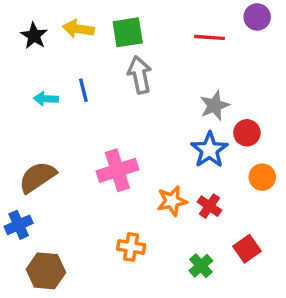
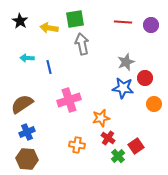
purple circle: (257, 17) -> (151, 25), moved
yellow arrow: (78, 29) -> (49, 28), moved
blue line: (83, 90) -> (49, 67), moved
blue star: (209, 150) -> (123, 88), turned -30
red cross: (209, 206) -> (108, 138), moved
blue cross: (19, 225) -> (27, 132), moved
red square: (247, 249) -> (136, 146), moved

